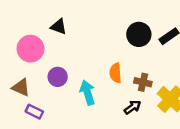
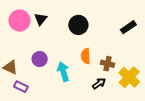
black triangle: (59, 27) -> (41, 19), turned 48
black circle: (139, 34) -> (78, 25), moved
pink circle: (30, 49) -> (20, 21), moved

